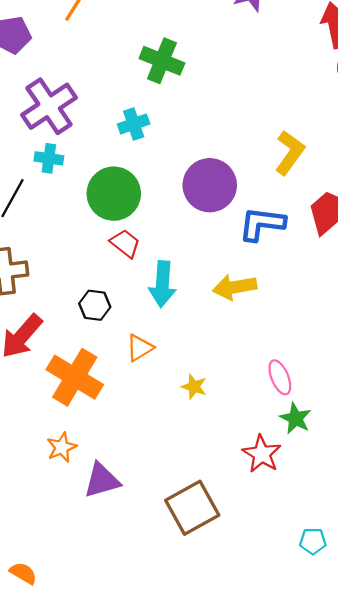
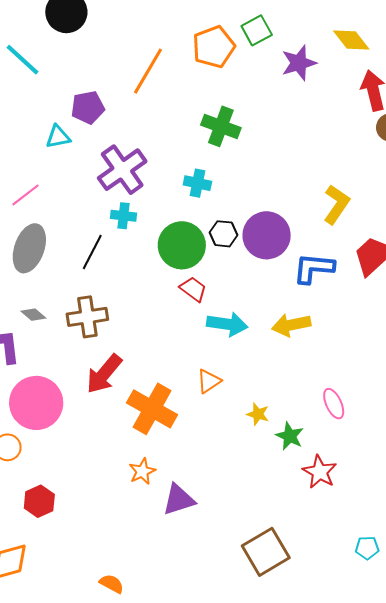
cyan cross: (134, 124) -> (197, 183), turned 32
cyan arrow: (162, 284) -> (227, 324), turned -84
black hexagon: (95, 305) -> (224, 234), moved
green star: (295, 418) -> (290, 436), moved
brown square: (192, 508) -> (266, 552), moved

